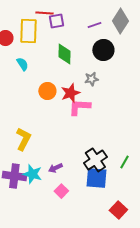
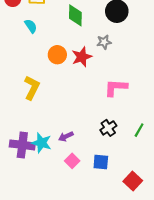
pink L-shape: (79, 107) -> (116, 88), moved
yellow L-shape: (23, 139) -> (32, 88), moved
black cross: (95, 160) -> (108, 128), size x0.7
blue square: (96, 178) -> (101, 162), moved, size x0.7

